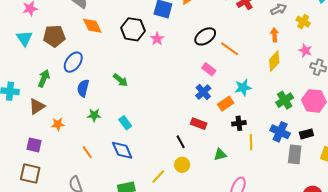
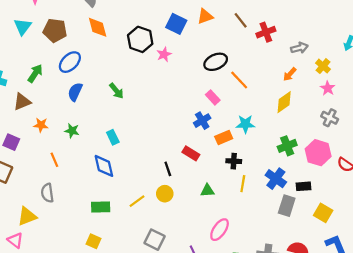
orange arrow: (274, 35) -> (290, 74), turned -144
pink star: (305, 51) -> (328, 88), moved
green star: (94, 115) -> (72, 131), moved
orange line: (87, 152) -> (54, 160), moved

